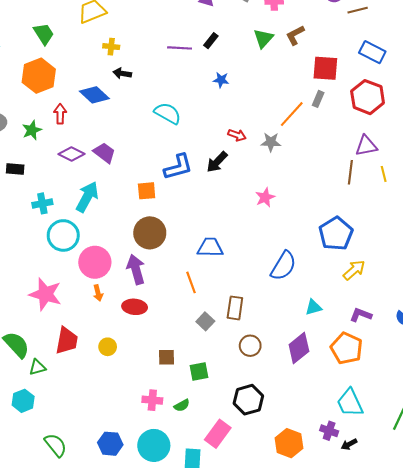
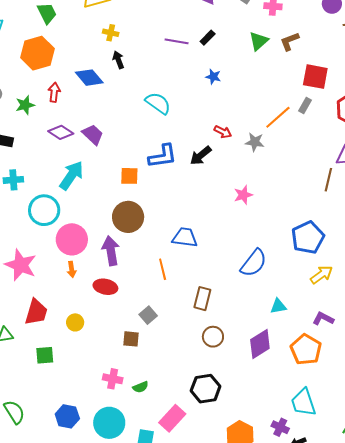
black arrow: (122, 73) -> (118, 60), turned 54
cyan cross: (42, 203) -> (13, 180), moved
gray square: (205, 321) -> (148, 315), moved
green square: (199, 372) -> (45, 355), moved

